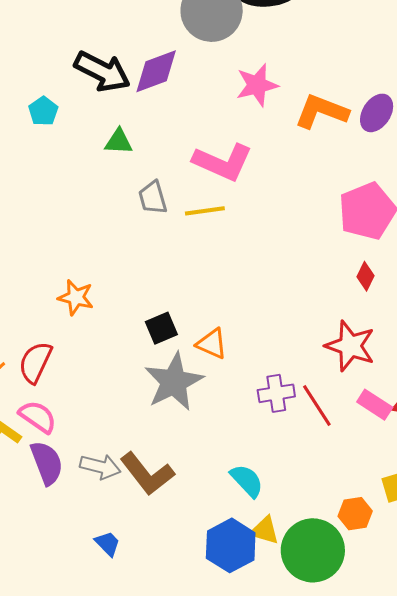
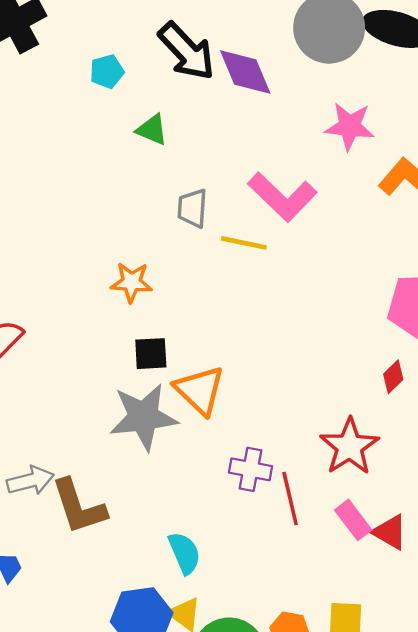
purple diamond: (156, 71) -> (245, 72), turned 68
green triangle: (119, 142) -> (152, 130), moved
orange star: (76, 297) -> (131, 282), moved, turned -30
orange triangle: (212, 344) -> (200, 390), size x1.4
gray arrow: (100, 467) -> (30, 481), turned -48

